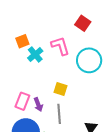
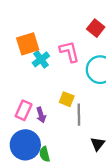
orange square: (22, 41) -> (28, 44), size x1.5
gray line: (59, 114) -> (79, 115), moved

